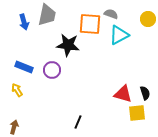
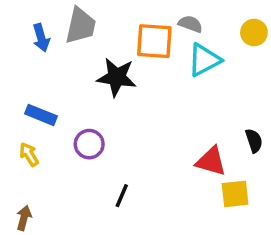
purple circle: (52, 70) -> (89, 144), moved
black semicircle: (145, 93) -> (254, 141), moved
black line: (78, 122) -> (122, 196), moved

